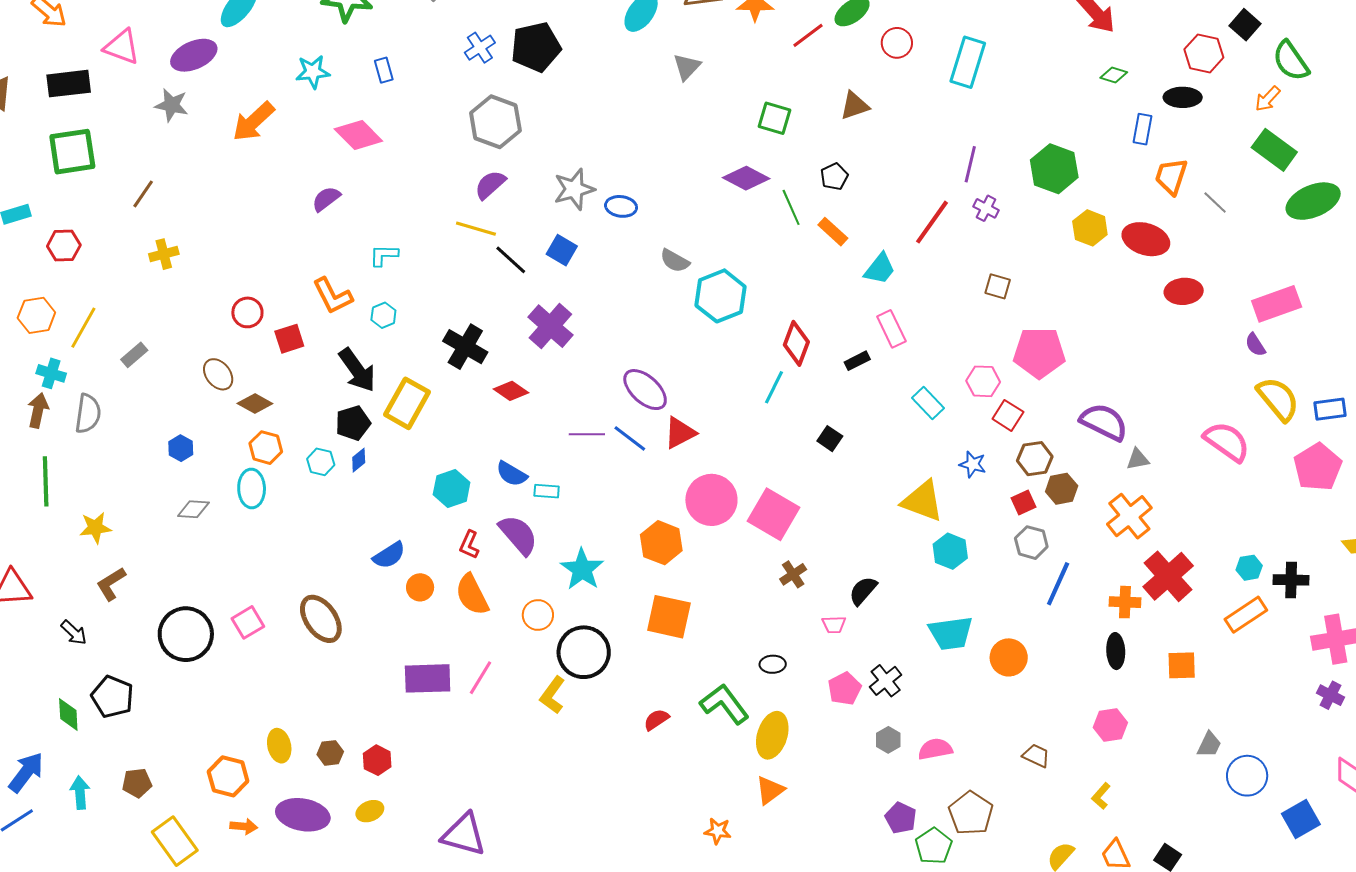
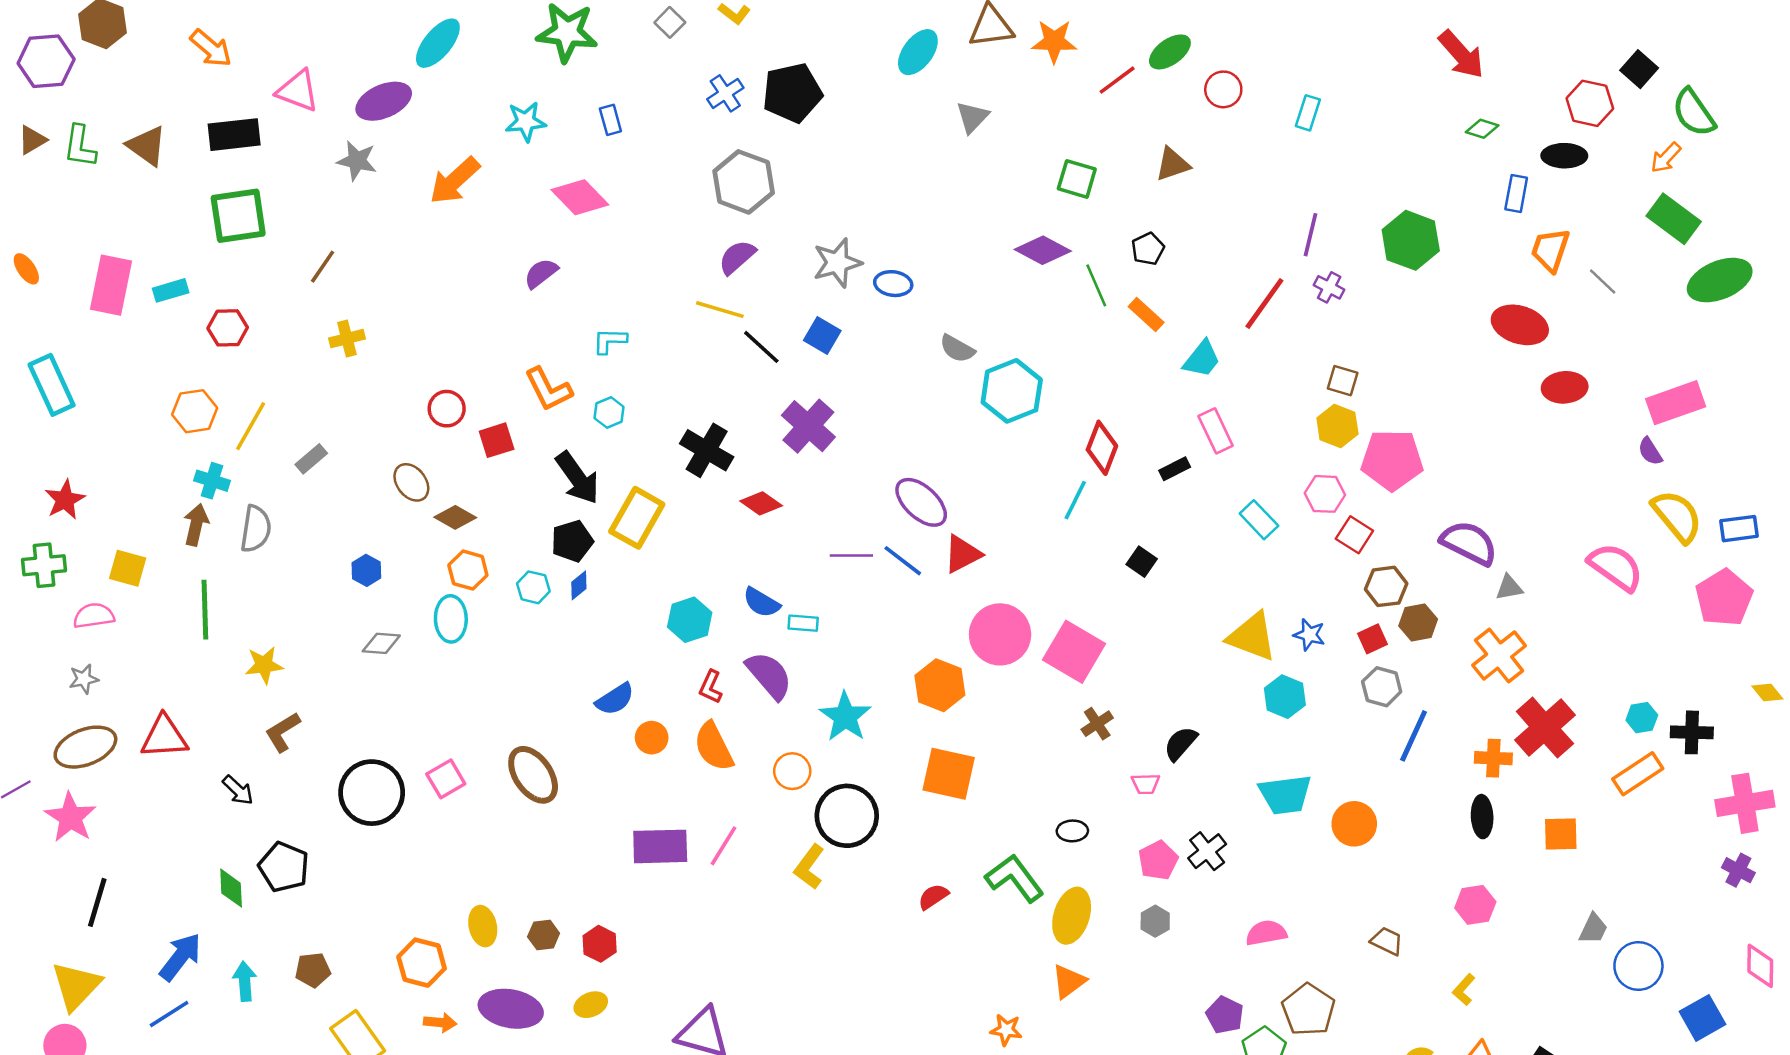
cyan rectangle: (968, 62) -> (1308, 113), size x0.6
yellow hexagon: (1090, 228) -> (1337, 426), moved
blue star: (973, 464) -> (1309, 635), moved
gray hexagon: (888, 740) -> (1155, 921), moved

